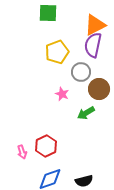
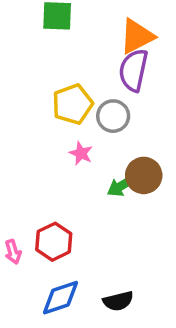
yellow pentagon: (57, 52) -> (72, 104), moved
brown circle: (99, 89) -> (144, 175), moved

